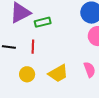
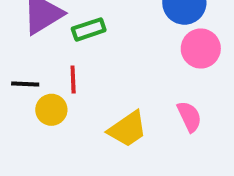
yellow circle: (27, 74) -> (51, 110), moved

